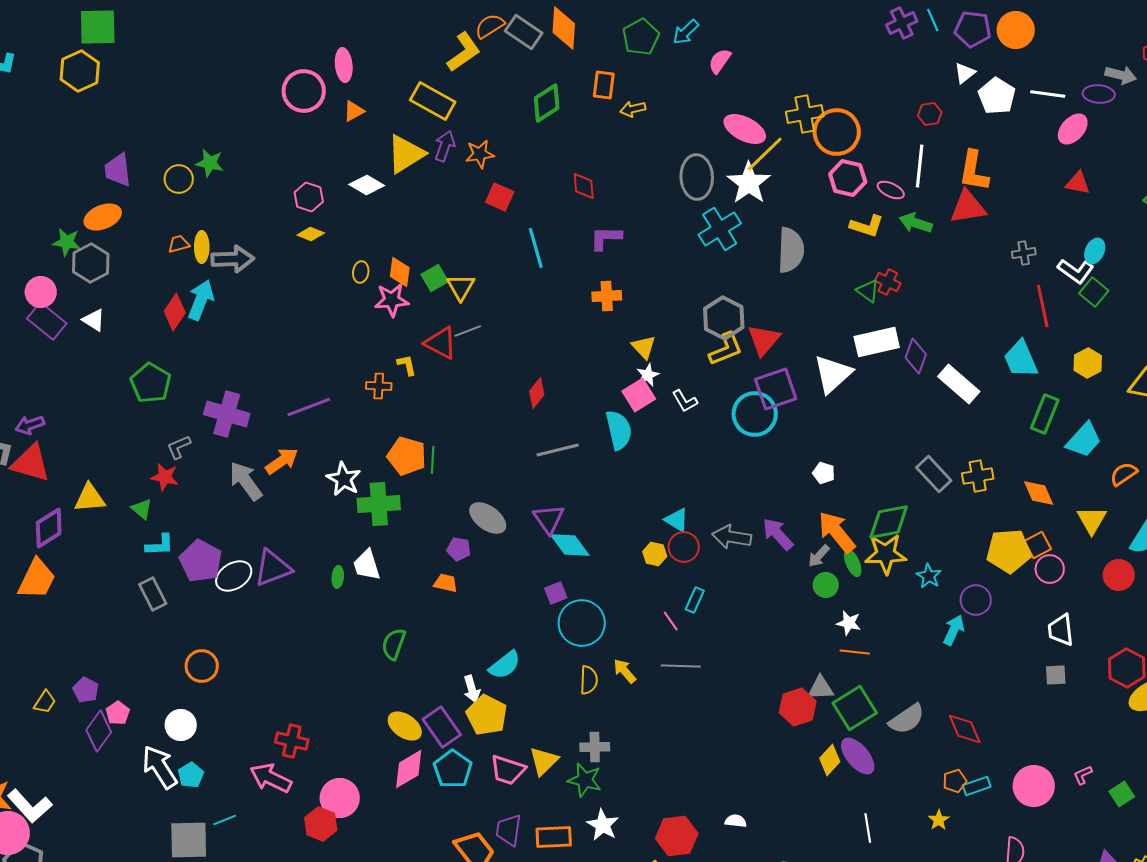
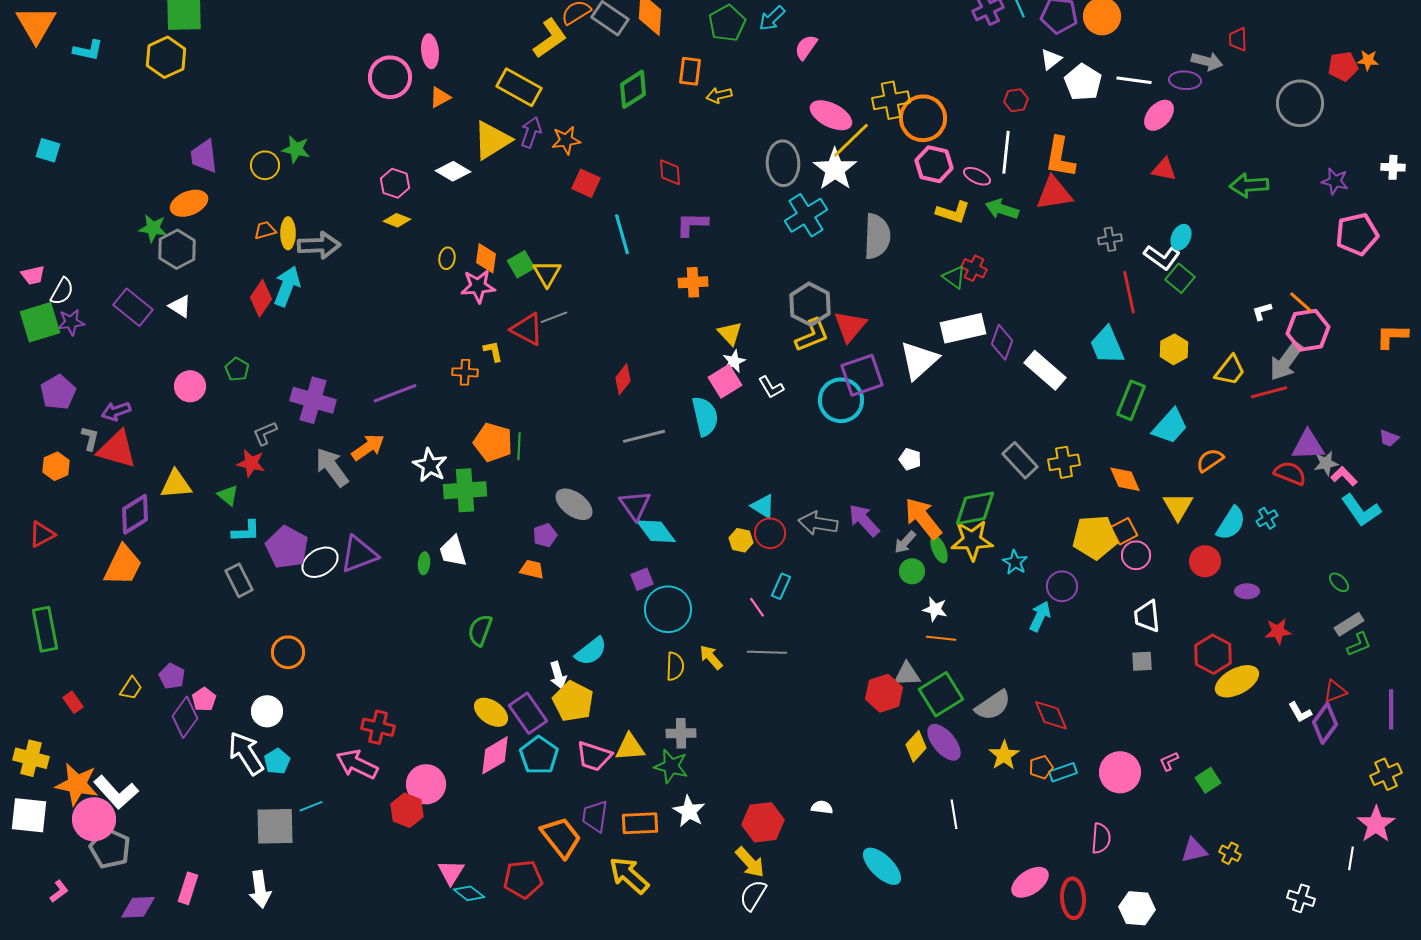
pink circle: (41, 292) -> (190, 386), moved
green pentagon: (151, 383) -> (237, 369), size x0.6
purple pentagon: (459, 549) -> (545, 535), turned -30
yellow triangle: (544, 761) -> (630, 747), turned 40
yellow star: (939, 820) -> (1004, 755), moved, size x1.4

